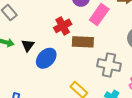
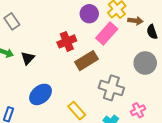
brown rectangle: (83, 42) -> (86, 61), turned -40
blue ellipse: (46, 58) -> (41, 94), moved

